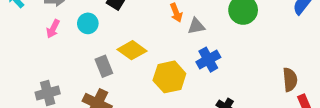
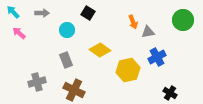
pink arrow: (53, 29) -> (19, 33), moved, turned 104
gray rectangle: (104, 66) -> (66, 60), moved

